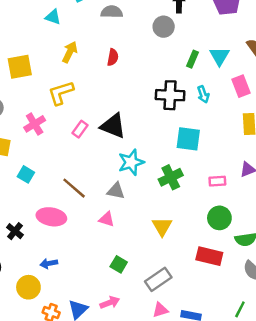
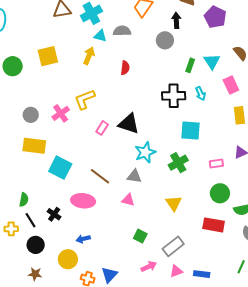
cyan triangle: (53, 17) -> (100, 36), moved
yellow arrow: (70, 52) -> (89, 56), moved
yellow square: (20, 67) -> (48, 56), moved
pink cross: (35, 124) -> (61, 113), moved
cyan square: (26, 174) -> (60, 168), size x1.6
pink arrow: (110, 303) -> (149, 266), moved

